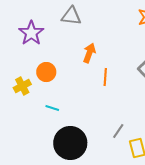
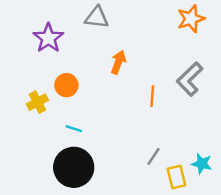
orange line: (105, 77) -> (152, 96), moved
black circle: (70, 143) -> (74, 167), moved

